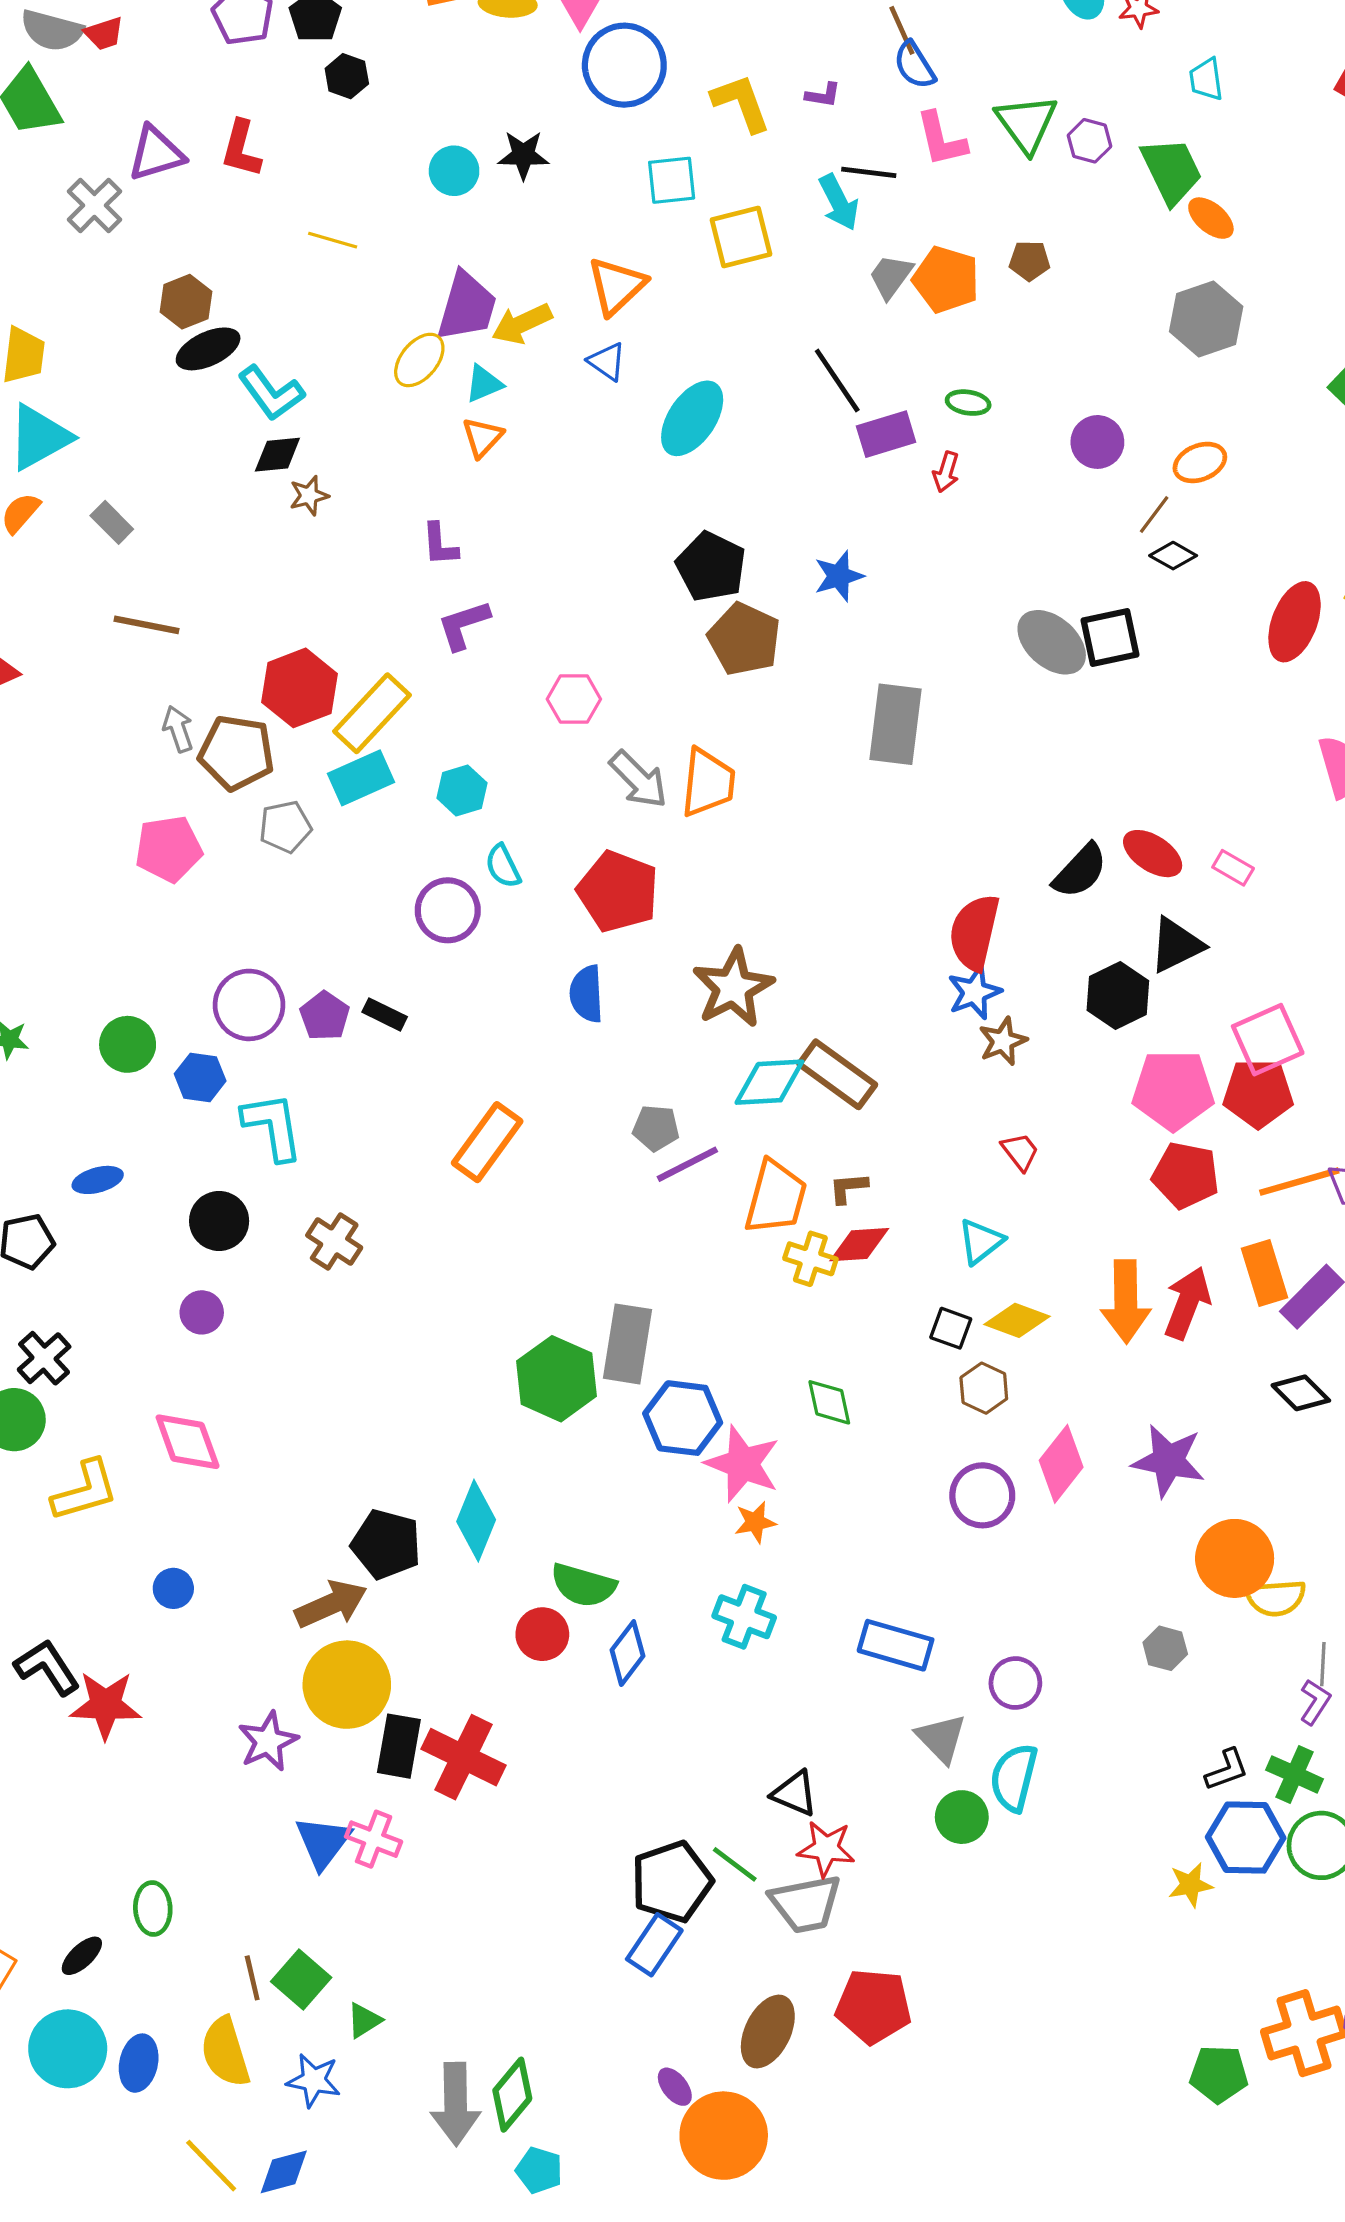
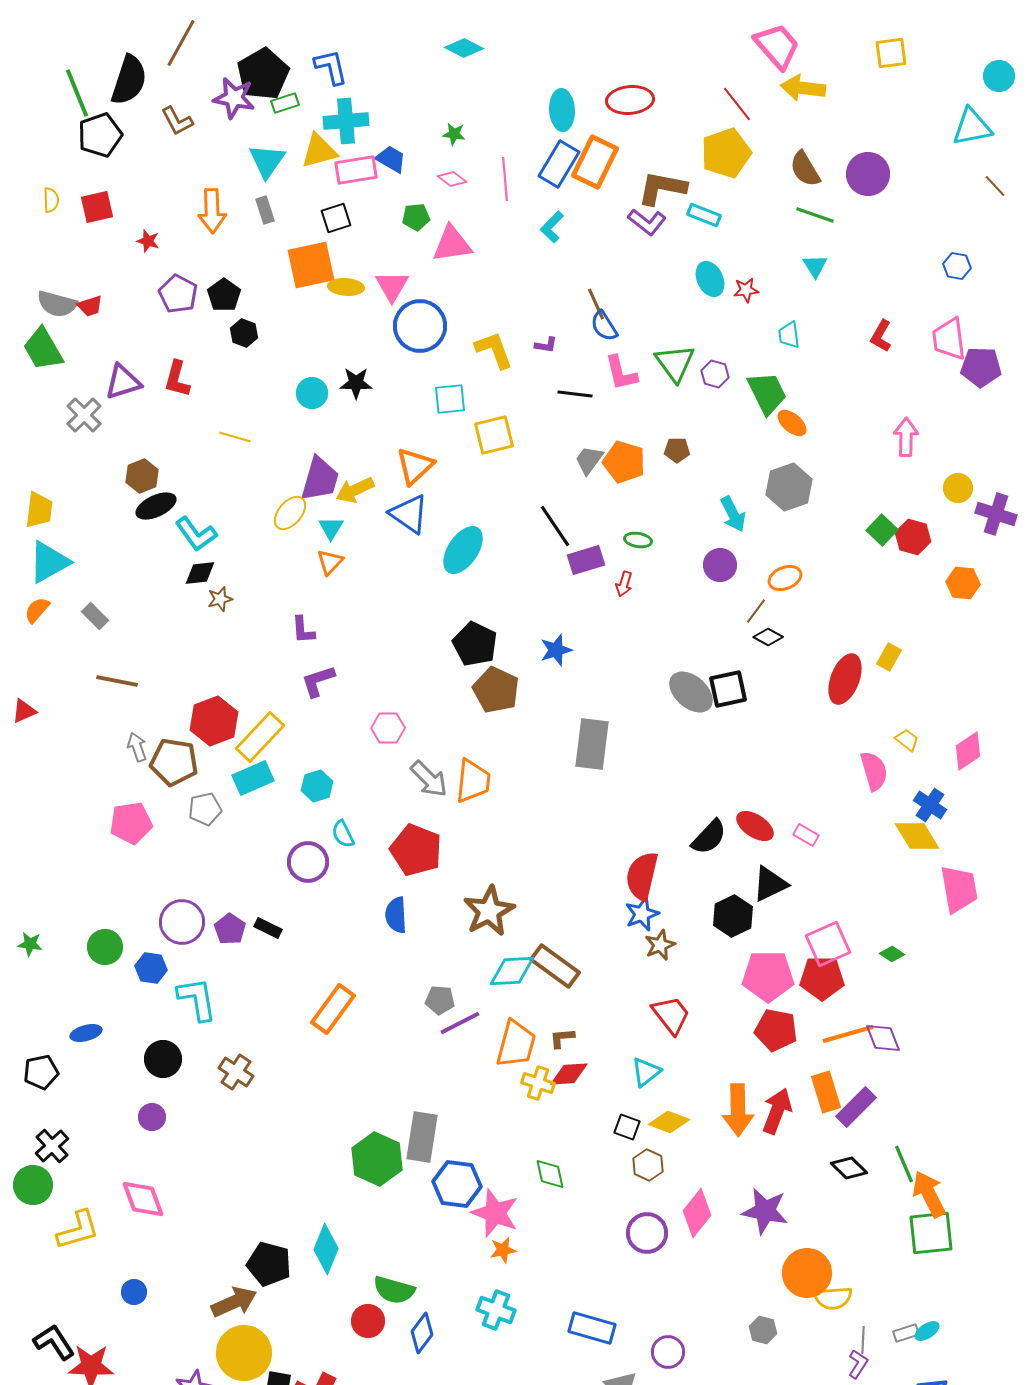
cyan arrow: (839, 202) -> (733, 514), moved
blue triangle: (607, 362) -> (409, 514), size x1.6
cyan triangle: (484, 384) -> (331, 528), turned -36
red trapezoid: (1020, 1152) -> (671, 1015), size x1.6

